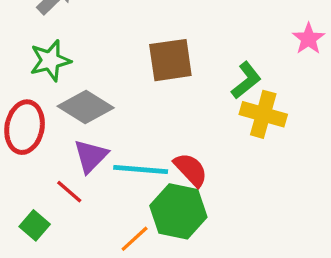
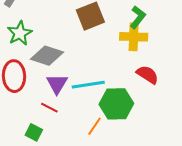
yellow cross: (263, 114) -> (134, 37), moved
red semicircle: (191, 170) -> (148, 75), moved

